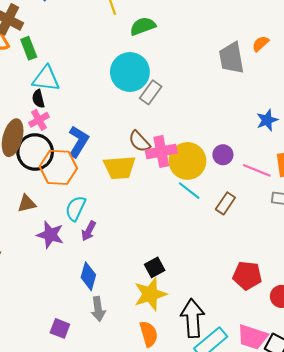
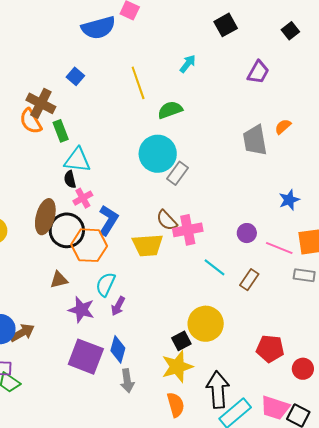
pink cross: (39, 120) -> (83, 198), moved
yellow circle: (187, 161) -> (206, 324), moved
purple square: (60, 328) -> (86, 357), moved, size x1.8

